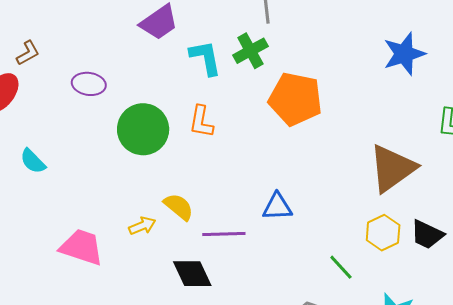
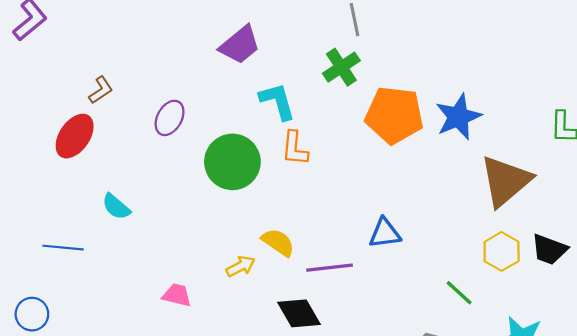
blue star: (404, 54) -> (458, 117), moved
cyan L-shape: (205, 58) -> (277, 101), moved
purple ellipse: (89, 84) -> (170, 118), turned -64
pink trapezoid: (82, 247) -> (177, 295), size x0.6

